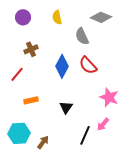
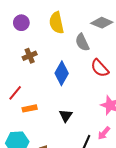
yellow semicircle: (57, 17) -> (56, 23), size x1.5
red semicircle: (88, 65) -> (100, 68), moved
red line: (17, 74) -> (15, 93), moved

